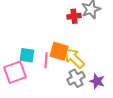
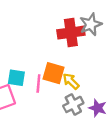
red cross: (74, 16) -> (71, 33), size x1.6
yellow arrow: (74, 58) -> (71, 81), size x0.7

